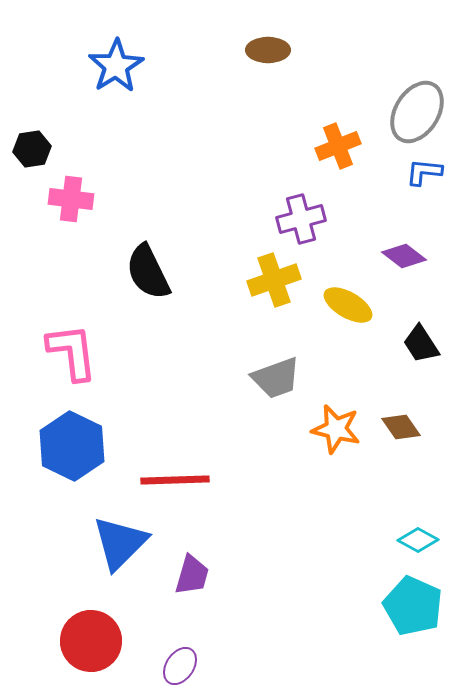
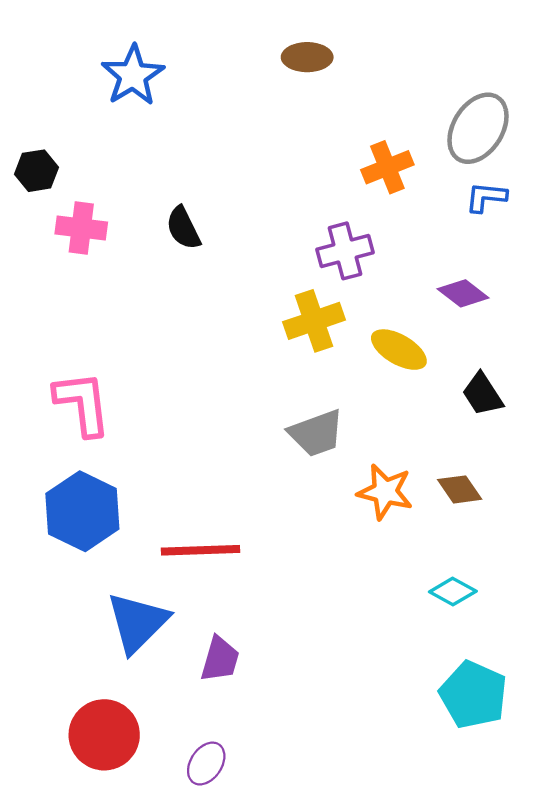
black semicircle: (148, 272) -> (183, 228), moved, size x0.7
cyan diamond: (418, 540) -> (453, 592), moved

